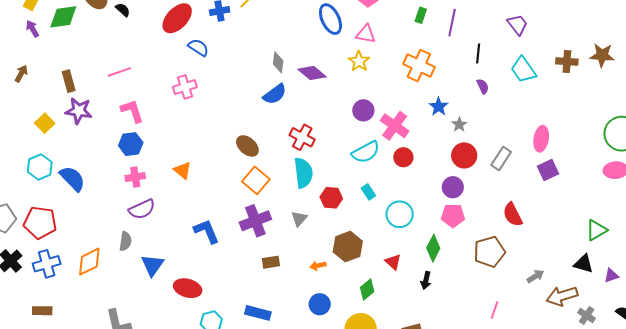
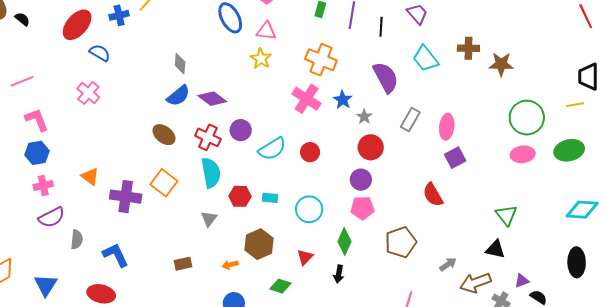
black line: (478, 53) -> (381, 27), moved
brown star: (602, 55) -> (501, 64), moved
purple diamond: (312, 73) -> (212, 99), moved
purple semicircle: (483, 86) -> (386, 77), size x2.0
pink cross: (185, 87) -> (88, 93), turned -30
purple circle: (363, 110) -> (241, 130), moved
pink cross: (395, 126) -> (307, 99), moved
brown ellipse: (247, 146) -> (164, 135), moved
gray rectangle: (501, 159) -> (410, 120), moved
cyan rectangle: (368, 192) -> (270, 198), moved, turned -49
red semicircle: (513, 215) -> (433, 195), moved
purple cross: (255, 221) -> (126, 197), moved, turned 32
green triangle: (596, 230) -> (506, 215), turned -35
blue L-shape: (207, 231) -> (116, 255), moved
gray semicircle: (125, 241) -> (77, 240), moved
red triangle: (393, 262) -> (305, 257), turned 36
blue triangle: (152, 265) -> (46, 285), moved
purple triangle: (611, 276) -> (522, 281), moved
green diamond: (367, 290) -> (280, 286), turned 60

